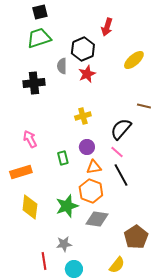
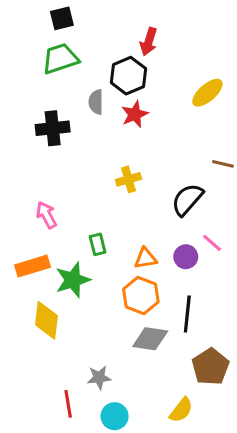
red arrow: (107, 27) -> (149, 42), moved
purple circle: (87, 147) -> (186, 257), moved
pink line: (117, 152) -> (212, 243), moved
black line: (121, 175) -> (187, 314), moved, turned 35
green star: (67, 206) -> (73, 280), moved

